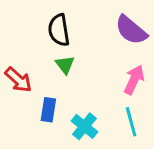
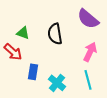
black semicircle: (59, 30) -> (55, 34), moved
green triangle: (65, 65) -> (23, 33), moved, turned -32

